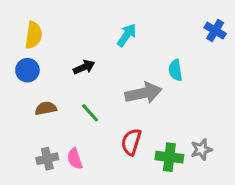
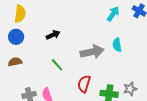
cyan arrow: (127, 35) -> (113, 14), moved
cyan semicircle: (175, 70) -> (117, 45), moved
brown semicircle: (46, 108) -> (15, 62), moved

